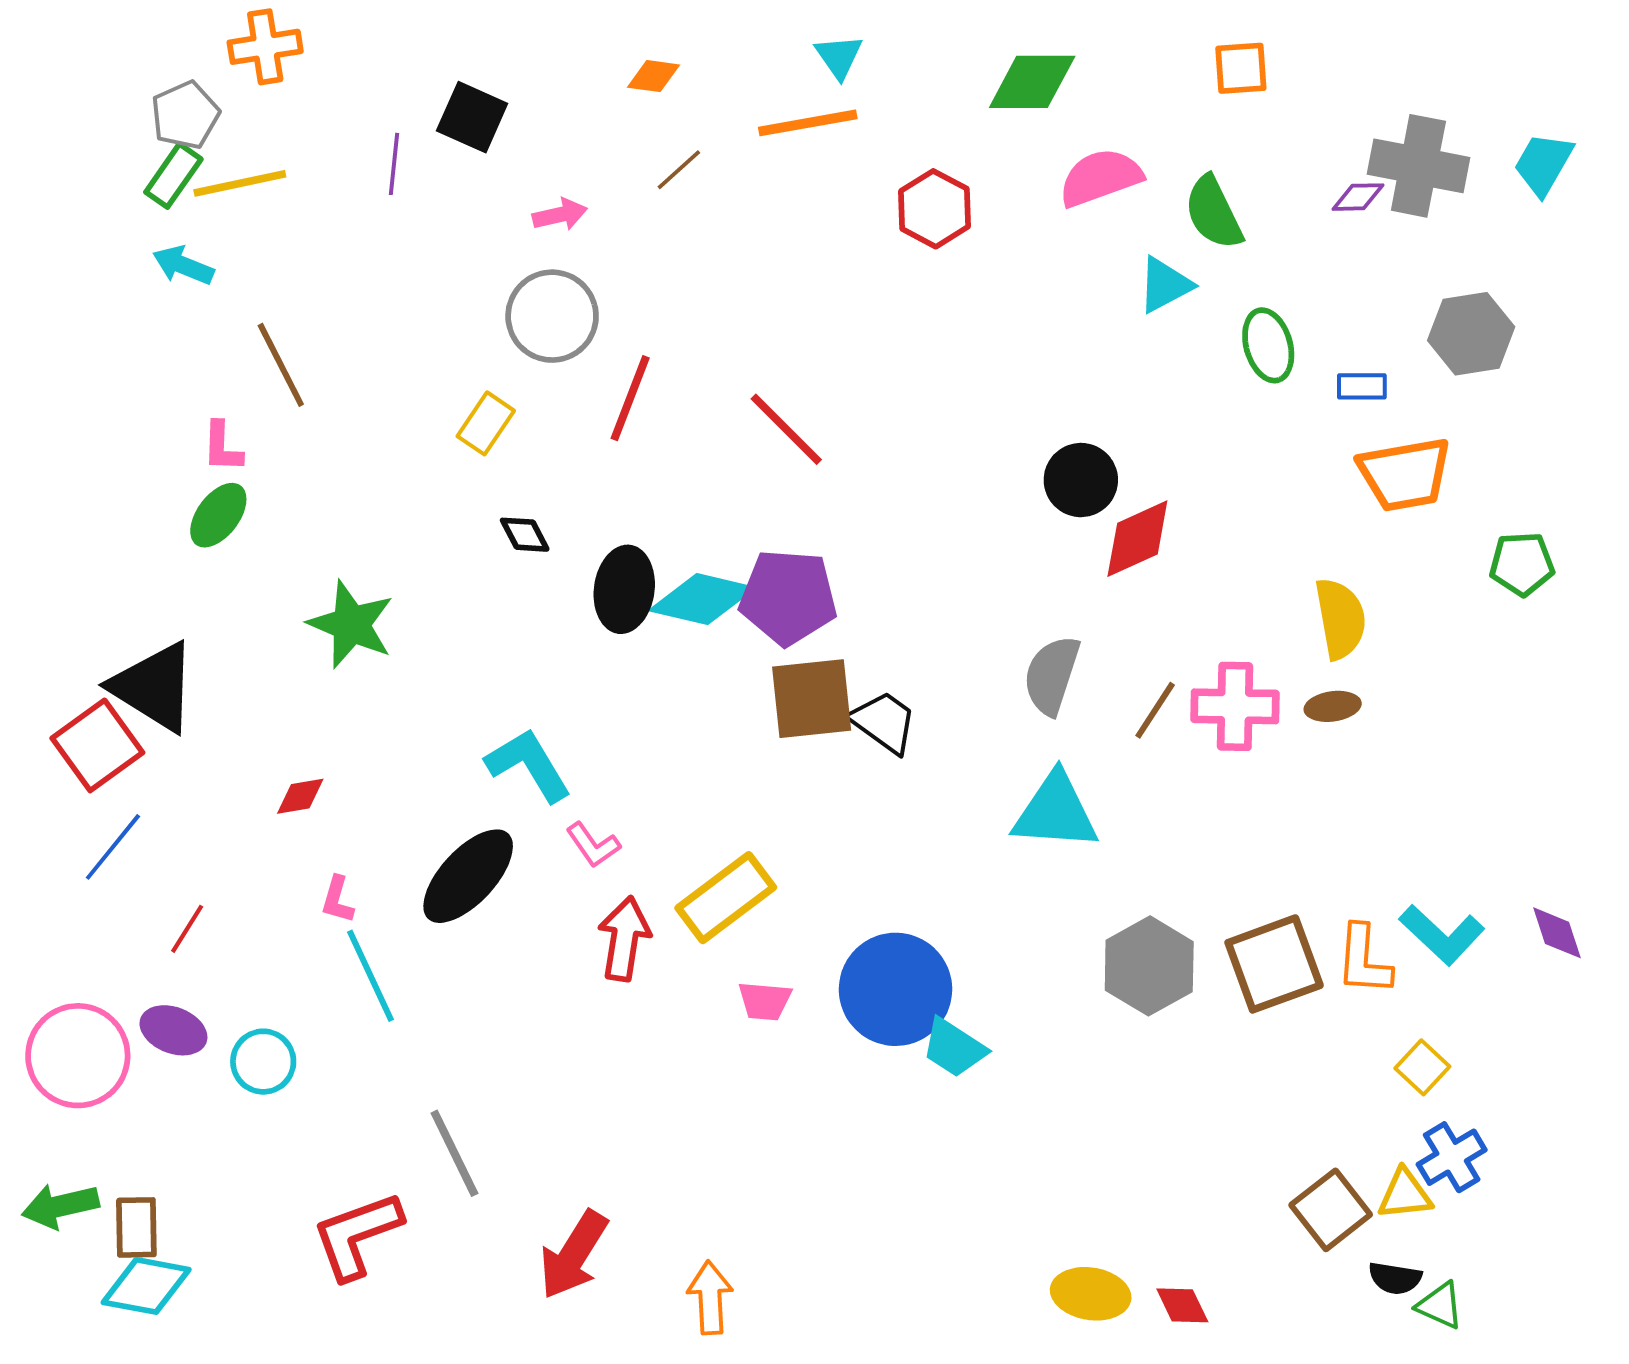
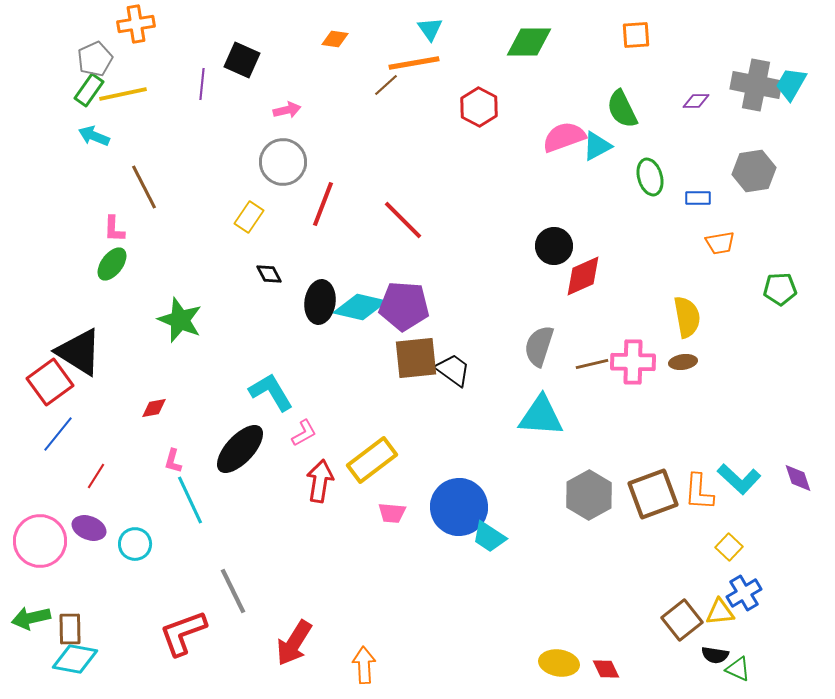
gray cross: (1418, 166) -> (756, 85), moved
brown line: (679, 170) -> (386, 85), moved
pink semicircle: (1100, 178) -> (564, 137), moved
orange trapezoid: (1405, 474) -> (720, 243), size x0.6
brown line: (1155, 710) -> (592, 364), turned 44
pink L-shape: (593, 845) -> (304, 433), turned -84

